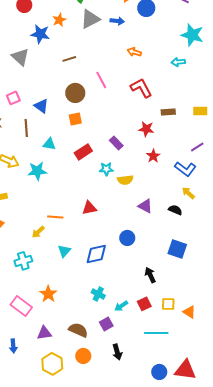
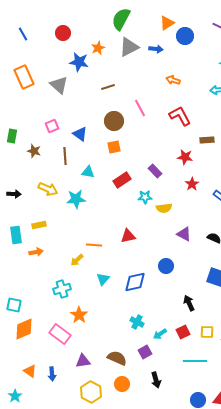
orange star: (48, 294) -> (79, 315), moved

